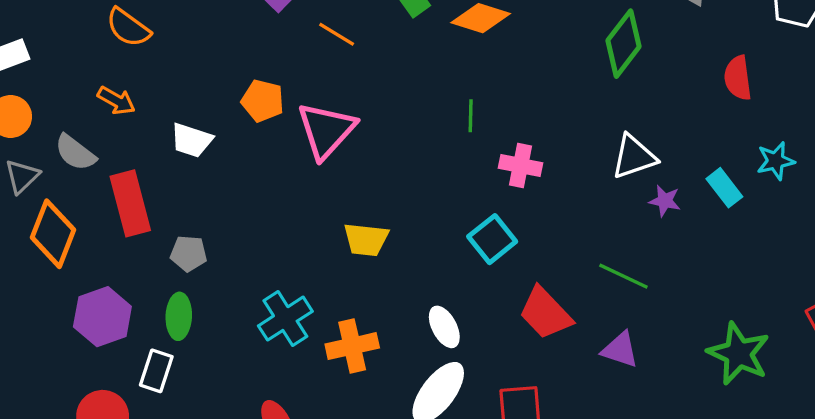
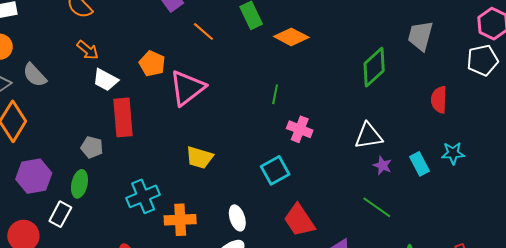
orange arrow: (116, 101) -> (88, 50), moved
red rectangle: (130, 203) -> (123, 117), moved
green line: (623, 276) -> (377, 207), moved

